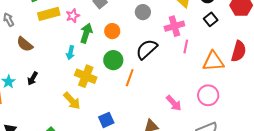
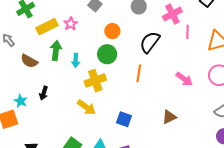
green arrow: (86, 33) -> (56, 51), moved
green circle: (113, 60) -> (107, 54), moved
yellow cross: (86, 76) -> (95, 81), turned -30
pink arrow: (174, 103) -> (184, 79), moved
blue square: (106, 120) -> (124, 119), turned -35

